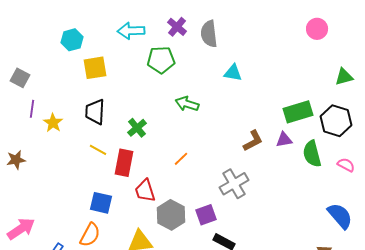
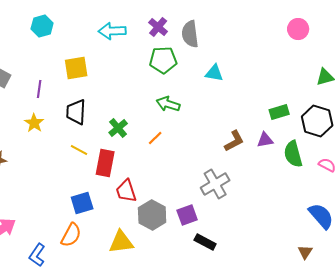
cyan hexagon: (72, 40) -> (42, 26), moved
green pentagon: (161, 60) -> (163, 60), moved
purple line: (32, 109) -> (39, 89), moved
green rectangle: (298, 112) -> (279, 112), size x0.7
orange line: (181, 159) -> (155, 138), moved
blue square: (101, 203) -> (82, 203), turned -30

